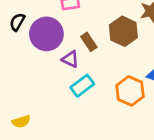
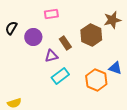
purple circle: (46, 34) -> (33, 37), size x0.7
purple triangle: (70, 59) -> (51, 56), turned -40

